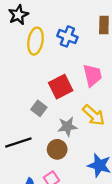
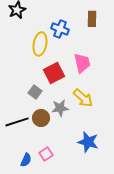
yellow ellipse: (35, 41) -> (40, 44), moved
brown circle: (57, 149) -> (41, 118), moved

